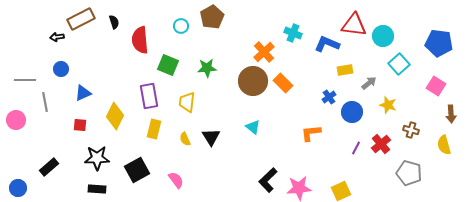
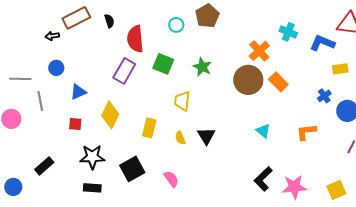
green star: (207, 68) -> (202, 67), turned 30
purple rectangle: (149, 96) -> (124, 71), moved, turned 40
cyan triangle: (253, 127) -> (263, 131), moved

